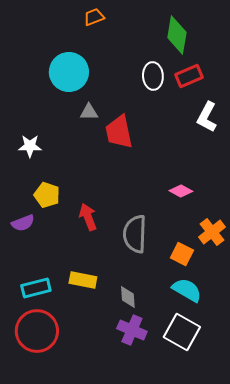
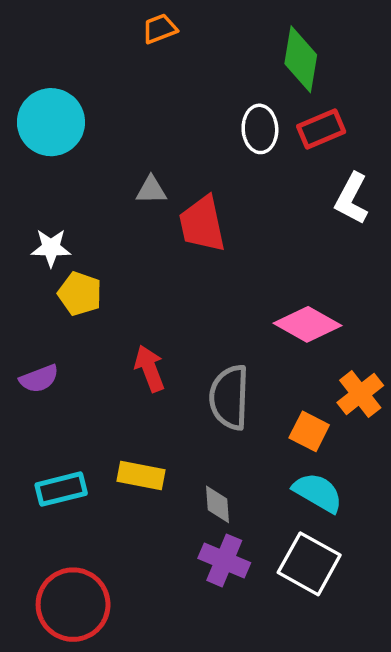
cyan circle: (69, 72) -> (51, 122), moved
pink diamond: (181, 191) -> (308, 324), size x1.6
yellow pentagon: (47, 195) -> (80, 294), moved
red circle: (37, 331) -> (73, 605), moved

